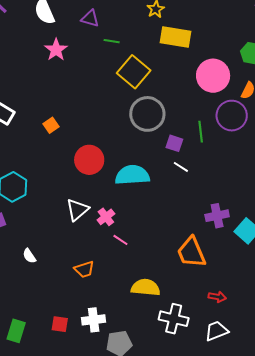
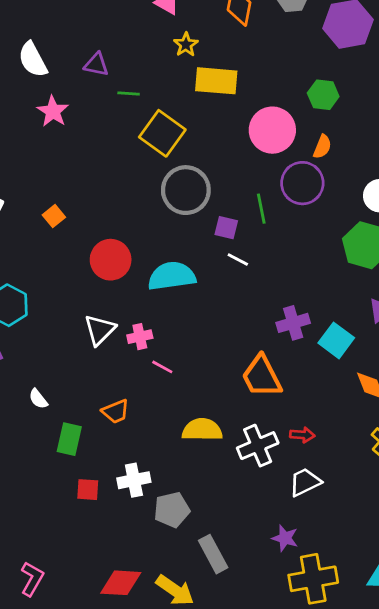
pink cross: (106, 217) -> (140, 337), turned 30
white cross: (174, 319) -> (258, 446), moved, turned -32
green rectangle: (16, 331) -> (69, 439), moved

